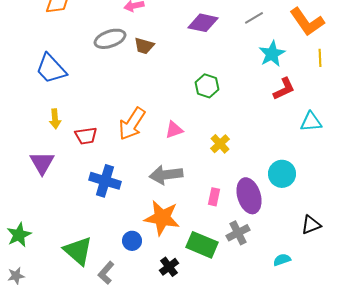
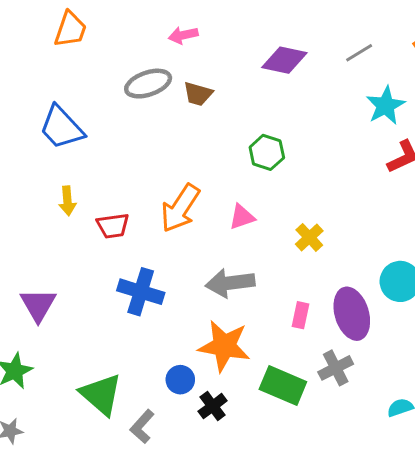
green hexagon: (207, 86) -> (267, 152), moved
purple triangle: (42, 163) -> (38, 305), moved
black cross: (169, 267) -> (213, 406), moved

